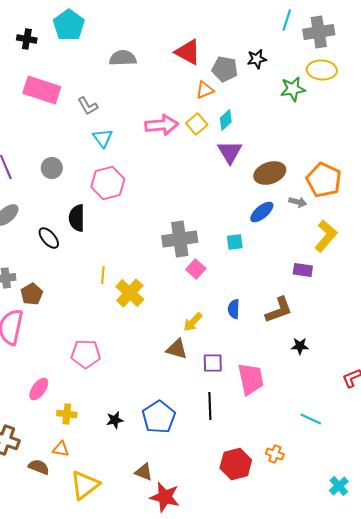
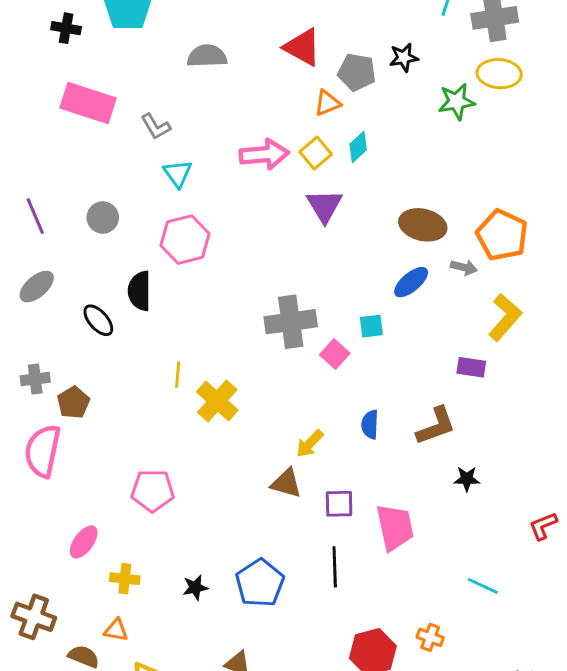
purple triangle: (230, 152) -> (324, 206), moved
brown ellipse: (270, 173) -> (423, 225), turned 32
pink square: (196, 269) -> (335, 354), moved

